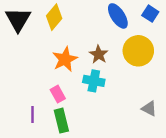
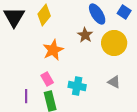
brown star: (99, 54) -> (85, 35), moved
cyan cross: (94, 81) -> (77, 86), moved
gray triangle: (149, 109) -> (114, 82), moved

